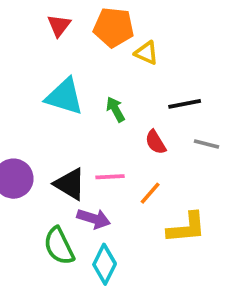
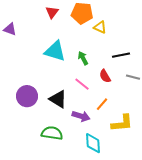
pink line: (110, 177) -> (82, 84), moved, turned 42
purple arrow: (94, 219) -> (81, 116), moved
green semicircle: (59, 246) -> (52, 133), turned 125
cyan diamond: (105, 264) -> (93, 143), moved, turned -30

